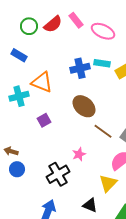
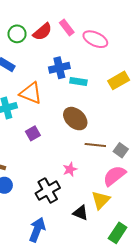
cyan rectangle: (102, 63) -> (78, 82), moved
blue cross: (80, 68) -> (59, 68), moved
brown line: (103, 131) -> (95, 145), turned -30
black triangle: (90, 205) -> (81, 213), moved

